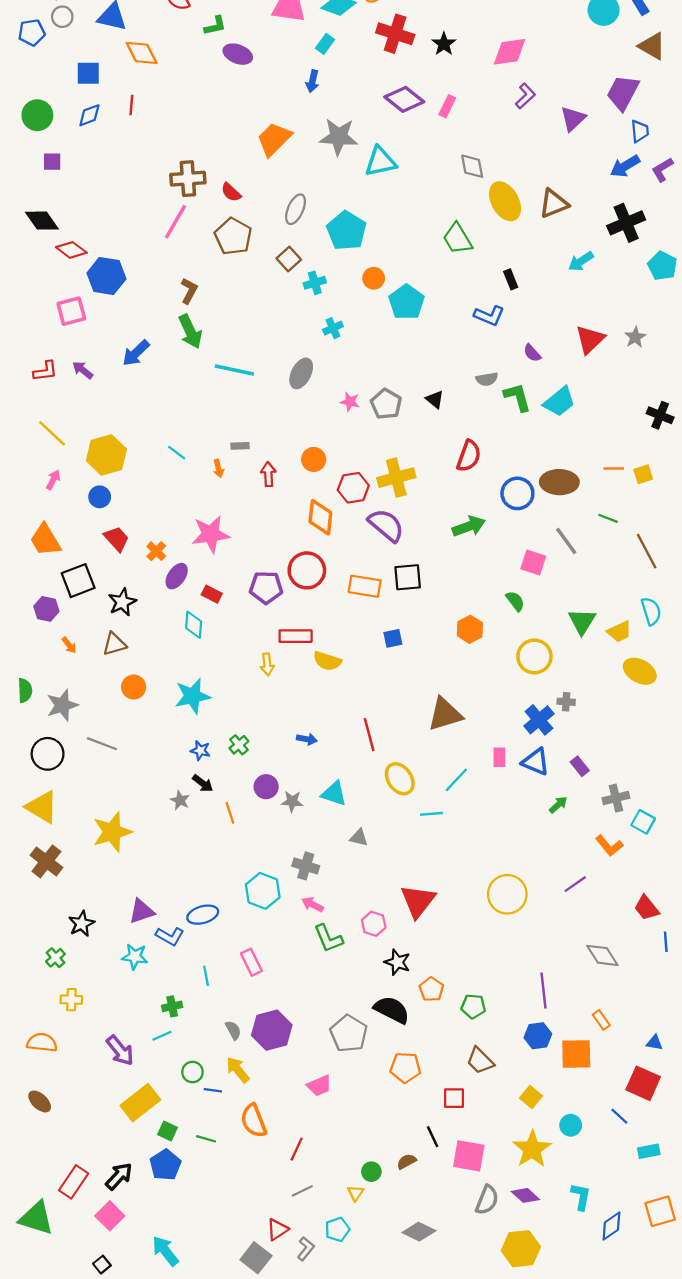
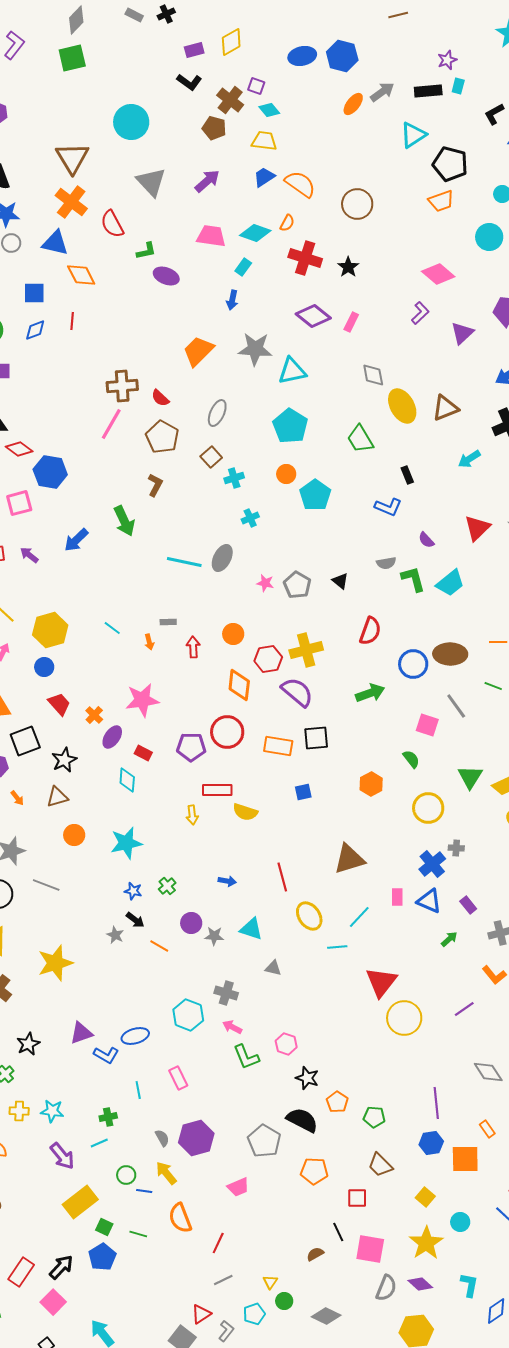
pink diamond: (510, 52) -> (438, 274), moved, turned 48
cyan pentagon: (346, 231) -> (290, 426), moved
brown L-shape: (189, 291) -> (155, 485), moved
cyan line: (234, 370) -> (184, 562), moved
orange line: (230, 813) -> (159, 946), turned -42
red triangle: (418, 901) -> (381, 982), moved
cyan star: (135, 957) -> (52, 1111), moved
green circle: (371, 1172) -> (284, 1301), moved

